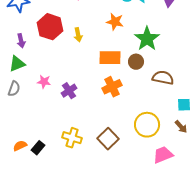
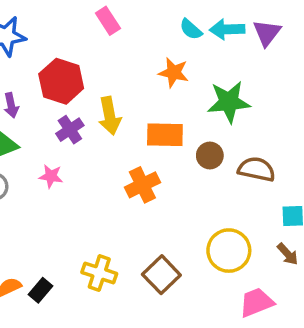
yellow arrow: (78, 35) -> (110, 116), moved, size x1.5
green star: (147, 39) -> (229, 102), turned 30
brown circle: (136, 62) -> (210, 155), moved
orange cross: (112, 87) -> (142, 185), moved
purple cross: (69, 91) -> (70, 130), moved

